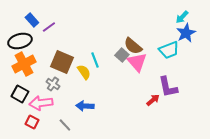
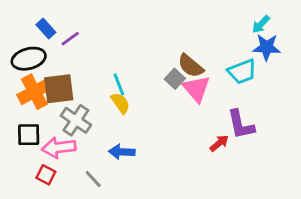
blue star: (186, 33) -> (267, 47), turned 30
cyan line: (95, 60) -> (119, 84), moved
brown square: (62, 62) -> (59, 89), moved, turned -30
gray cross: (53, 84) -> (76, 120), size x1.5
black square: (20, 94) -> (29, 135), turned -30

